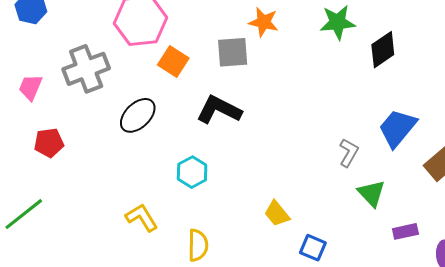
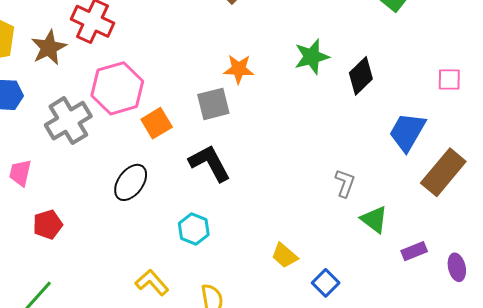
orange square: (173, 61) -> (157, 123), turned 36
gray cross: (86, 69) -> (68, 121), moved
black L-shape: (219, 110) -> (210, 163), turned 45
blue trapezoid: (397, 128) -> (407, 132), moved
blue square: (313, 248) -> (326, 283), turned 32

